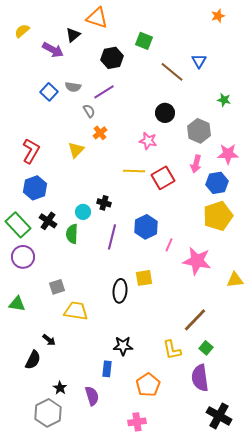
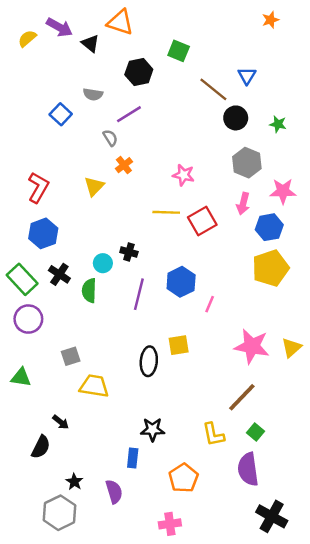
black triangle: (73, 35) -> (90, 43), turned -42
purple arrow: (53, 50) -> (59, 27), moved
gray semicircle: (73, 87) -> (93, 94), moved
black circle: (165, 113) -> (236, 118), moved
pink star: (197, 261) -> (252, 346), moved
yellow triangle: (235, 280) -> (292, 348), turned -36

